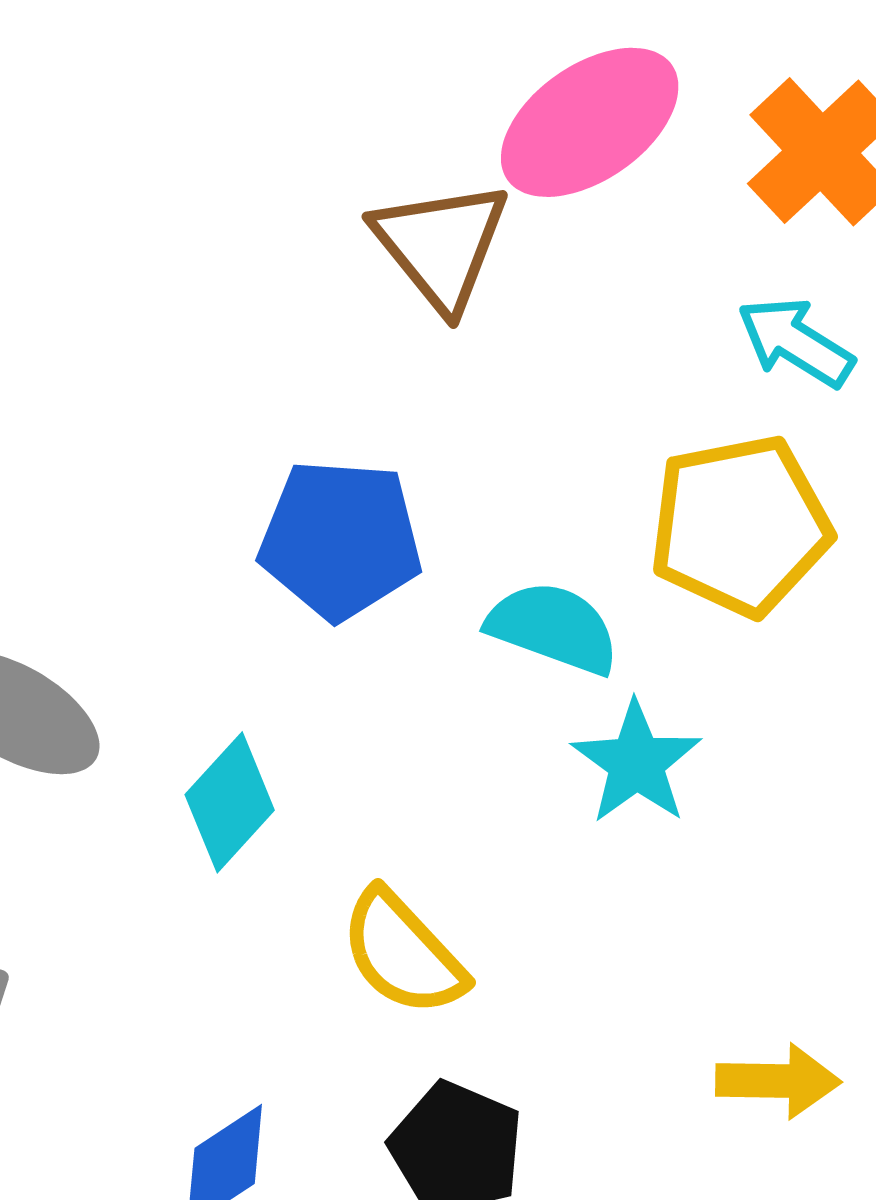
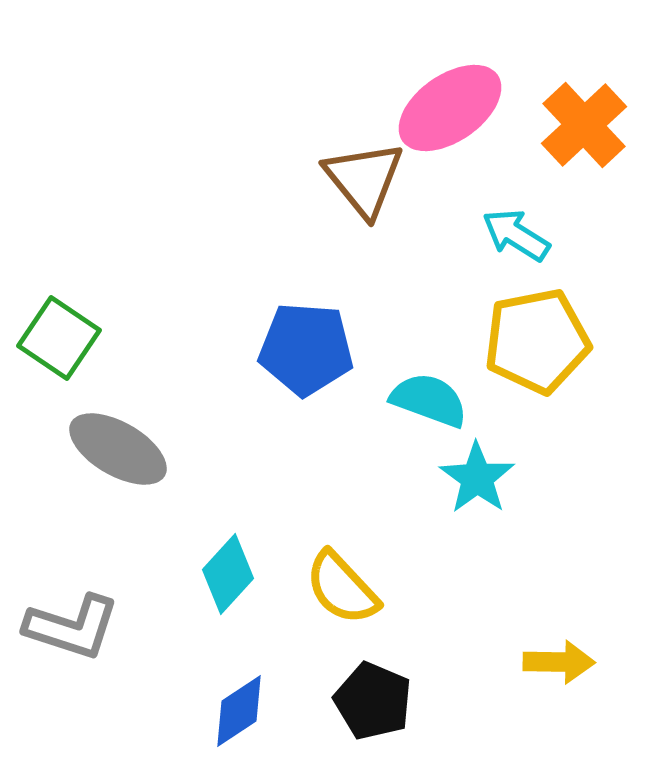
cyan arrow: (796, 342) -> (516, 235), moved
cyan diamond: (230, 802) -> (228, 574), moved

